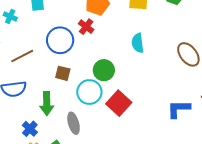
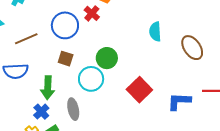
cyan semicircle: (138, 43) -> (155, 32), moved
red square: (119, 103) -> (139, 90), moved
blue cross: (30, 129) -> (41, 112), moved

